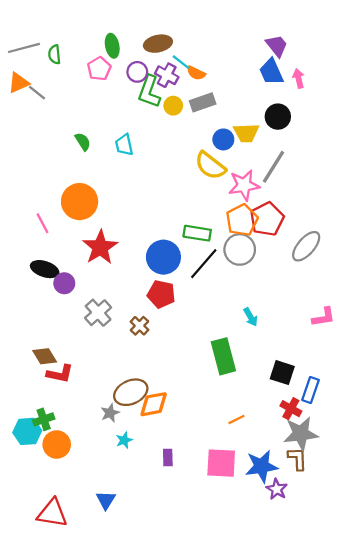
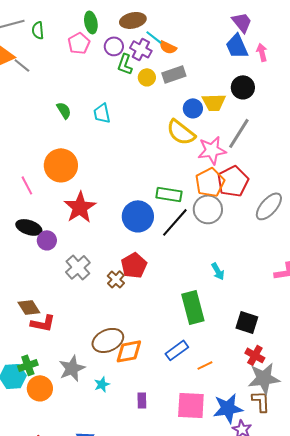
green L-shape: (149, 92) -> (125, 64), size x0.7
red pentagon: (161, 294) -> (134, 265), moved, turned 30
blue rectangle: (311, 390) -> (177, 350), moved, turned 35
gray star: (110, 413) -> (72, 368), moved, size x1.5

